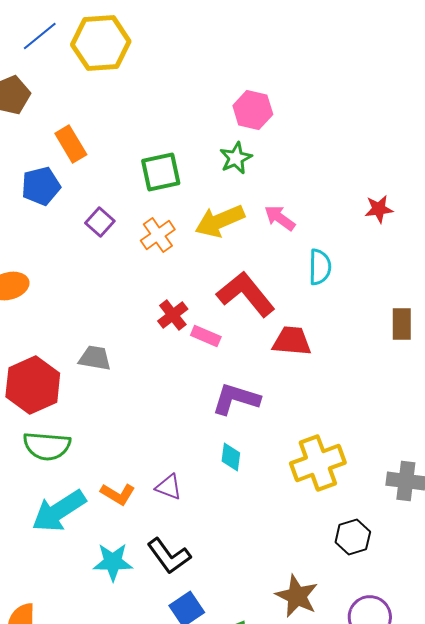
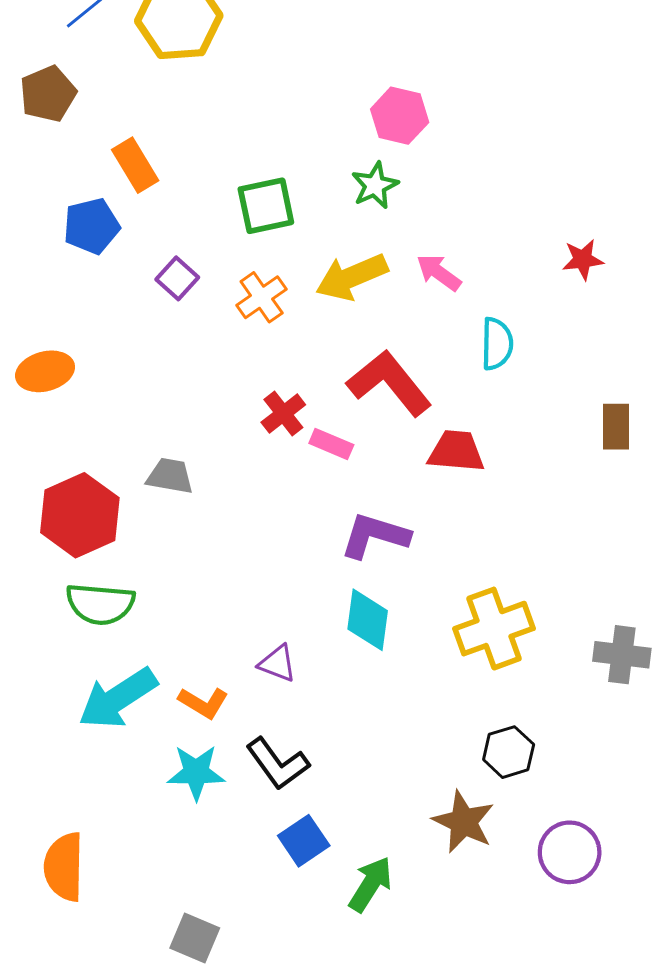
cyan diamond: (231, 457) -> (368, 620), size x1.5
orange L-shape: (118, 494) -> (203, 703), moved
black hexagon: (353, 537) -> (509, 752), moved

